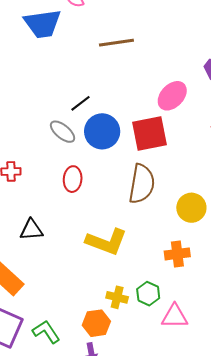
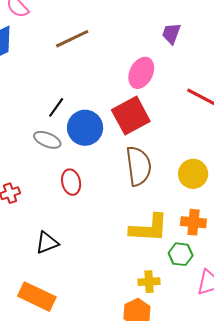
yellow L-shape: (106, 242) -> (149, 228), moved
orange cross: (177, 254) -> (193, 222), turned 30
green hexagon: (148, 294) -> (181, 254), moved

